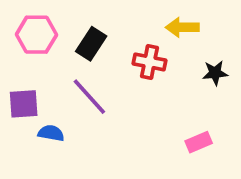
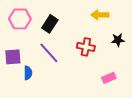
red cross: (149, 62) -> (86, 47), moved
blue semicircle: (51, 133) -> (28, 73), turned 80

